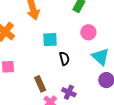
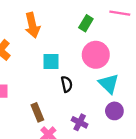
pink circle: (88, 32) -> (96, 55), size x1.5
purple cross: (69, 92) -> (80, 122), moved

